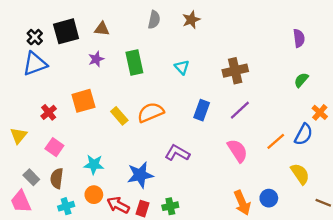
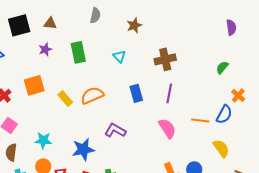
brown star: (191, 20) -> (134, 25), moved
purple semicircle: (299, 38) -> (231, 27), moved
blue rectangle: (202, 110) -> (136, 93), turned -36
purple line: (240, 110) -> (169, 93), turned -36
orange line: (276, 141) -> (200, 120), turned 48

